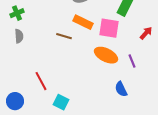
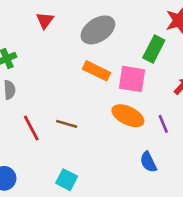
brown line: (64, 36) -> (67, 124), moved
red line: (41, 81) -> (31, 128), moved

